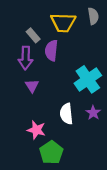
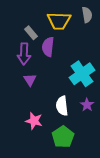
green pentagon: (51, 152) -> (63, 137), moved

